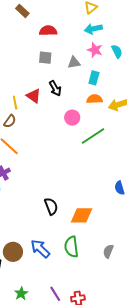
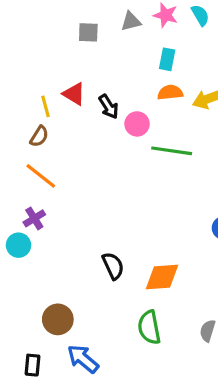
gray triangle: (74, 63) -> (131, 21), moved
black arrow: (55, 88) -> (109, 107), moved
green line: (93, 136) -> (172, 151), turned 45
blue arrow: (40, 249) -> (83, 359), moved
brown circle: (13, 252) -> (58, 319), moved

